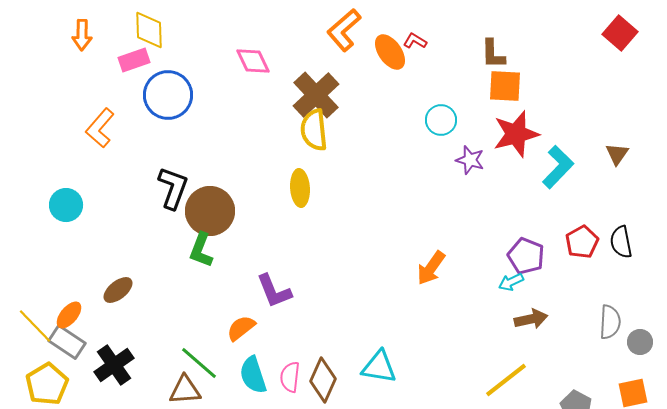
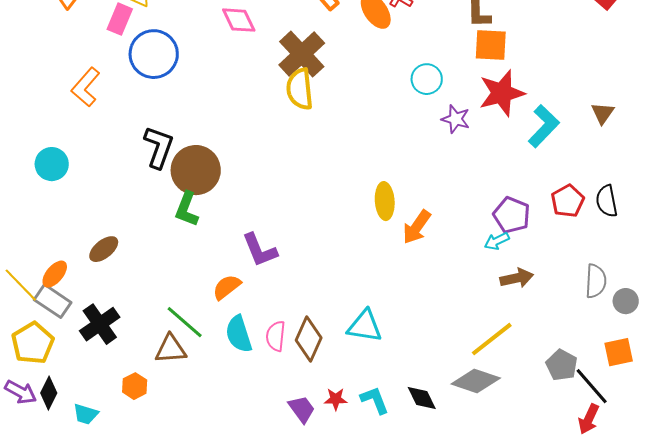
pink rectangle: (134, 60) -> (120, 19), turned -48
yellow ellipse: (300, 188) -> (385, 201), moved

